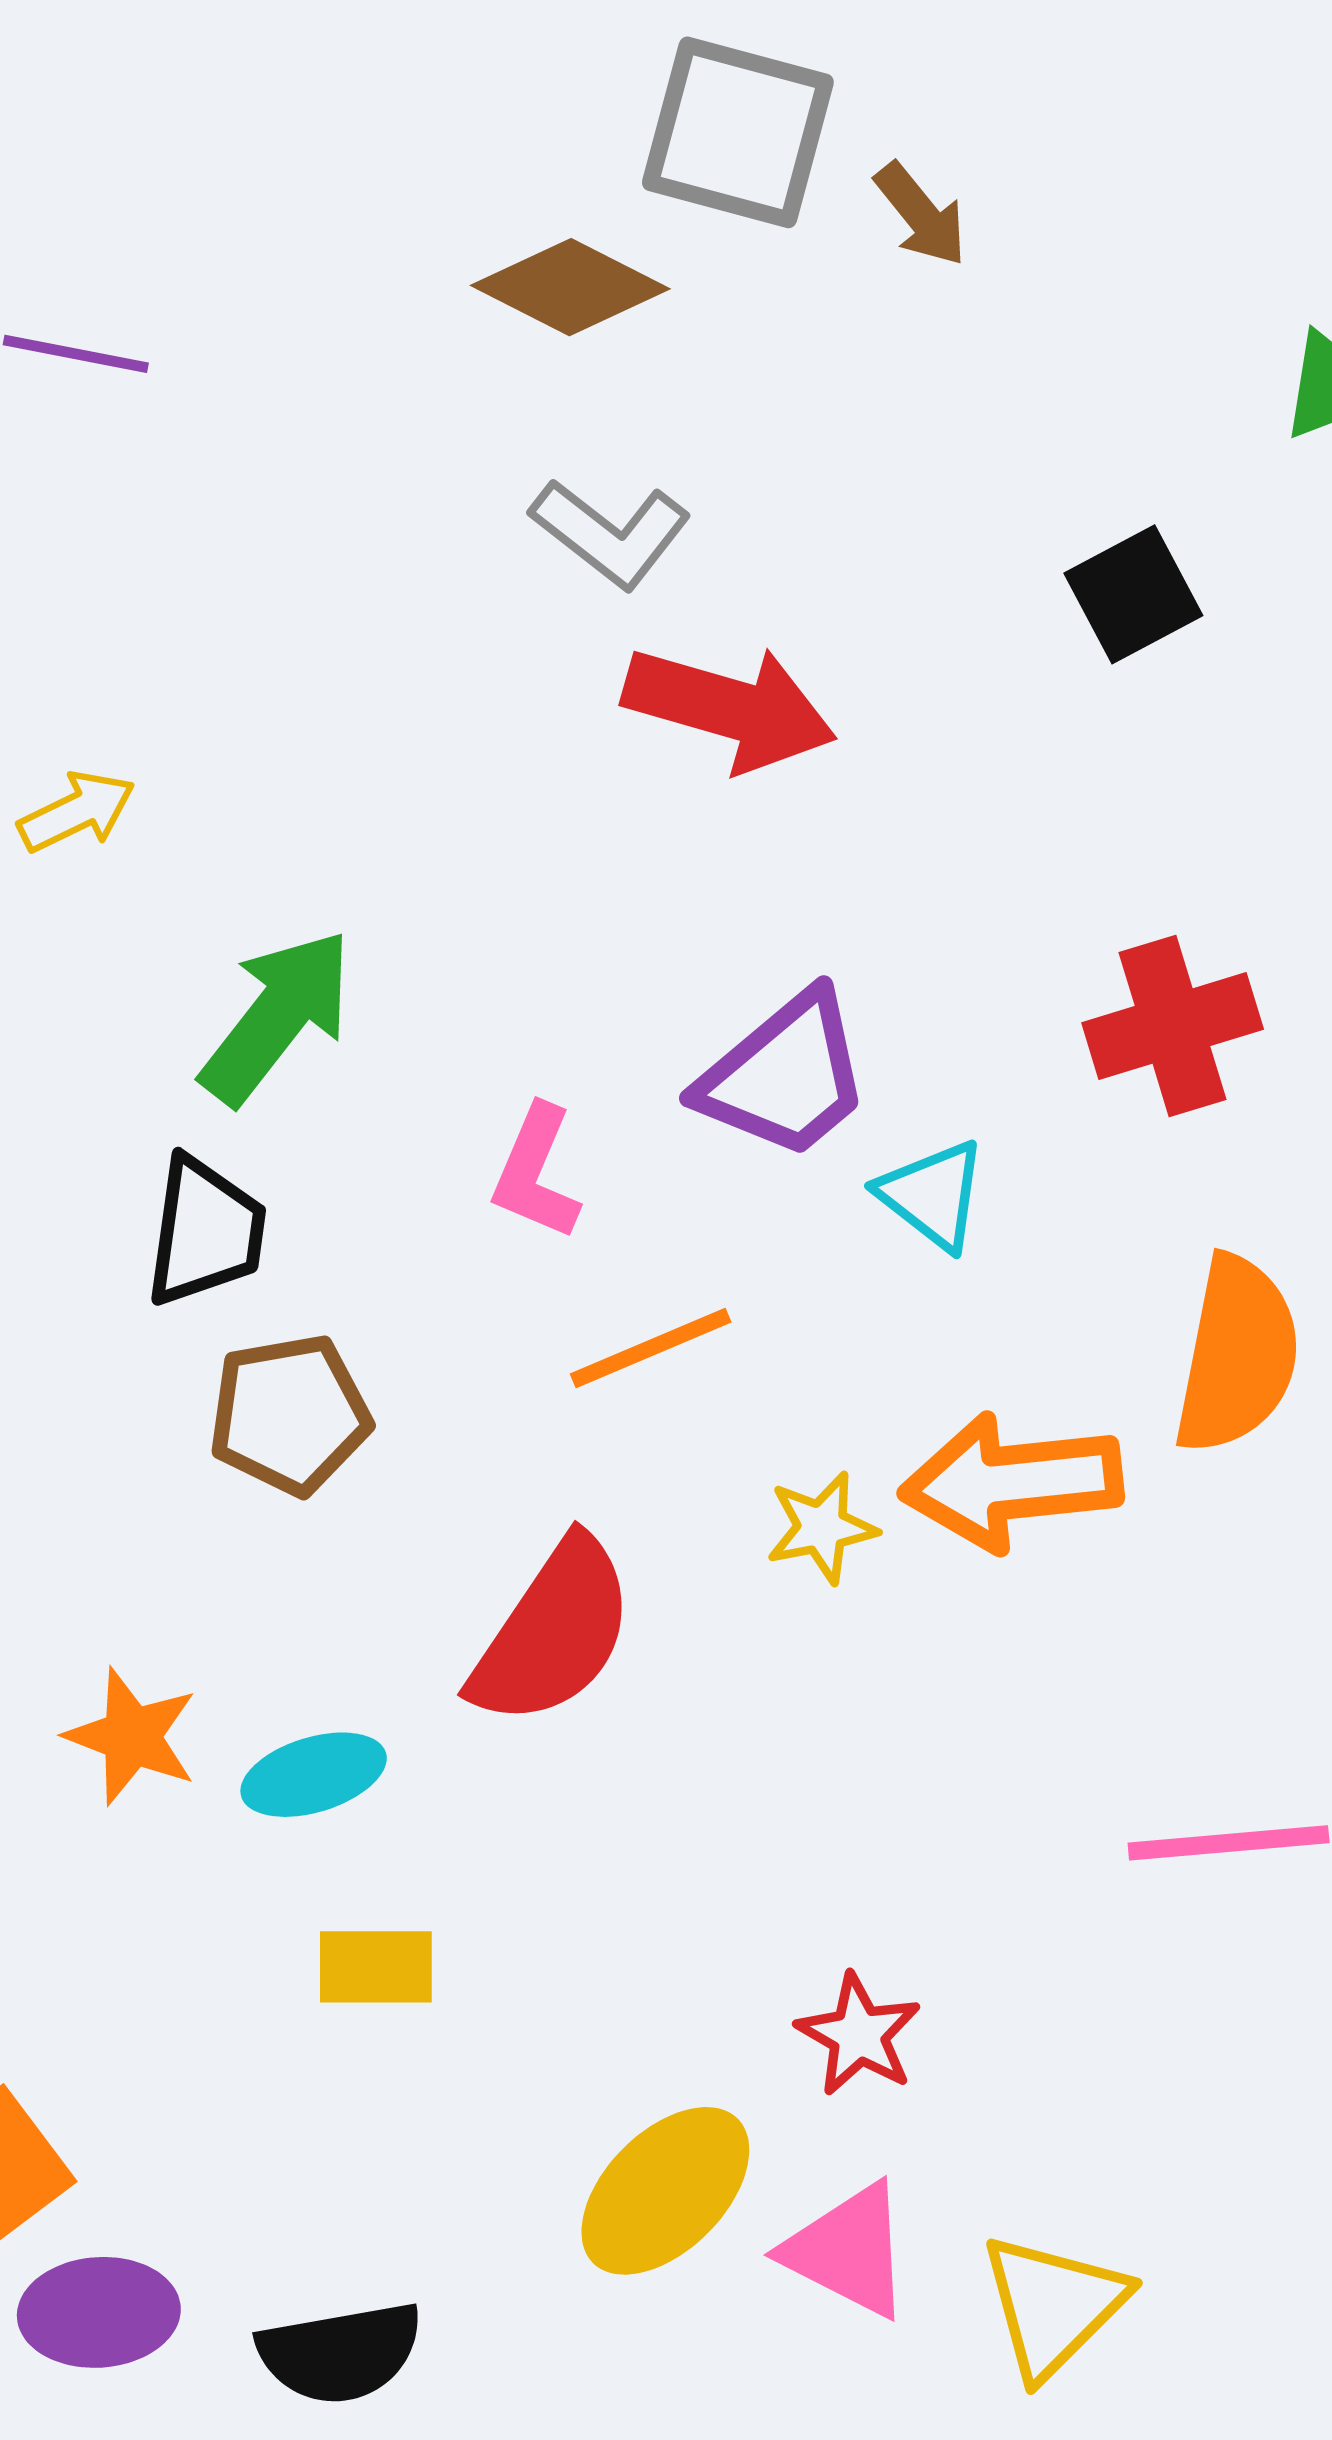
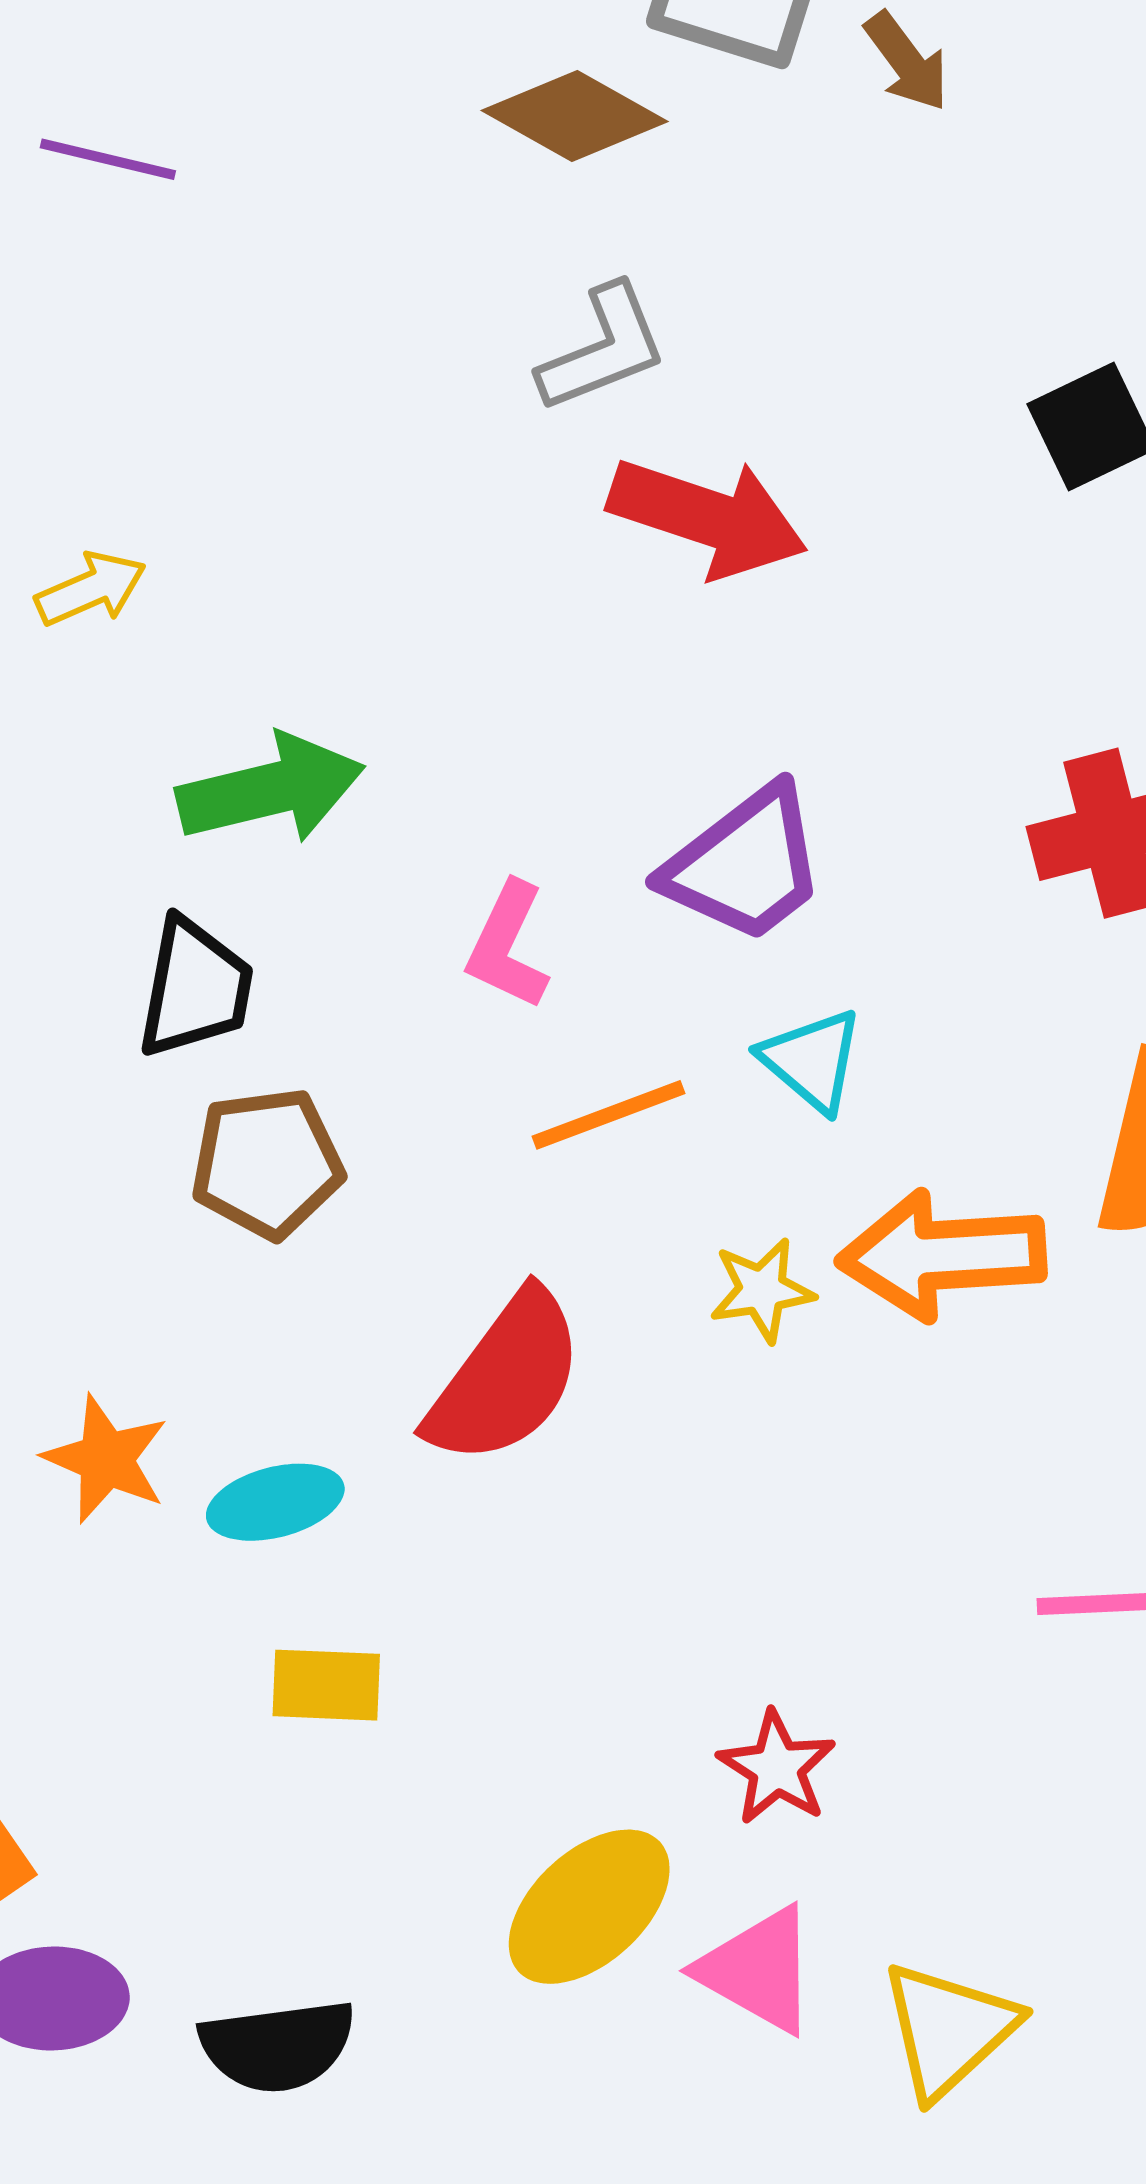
gray L-shape: (611, 533) -> (603, 349), turned -62
green arrow: (277, 1017) -> (271, 789), turned 36
cyan triangle: (932, 1195) -> (812, 1060), moved

